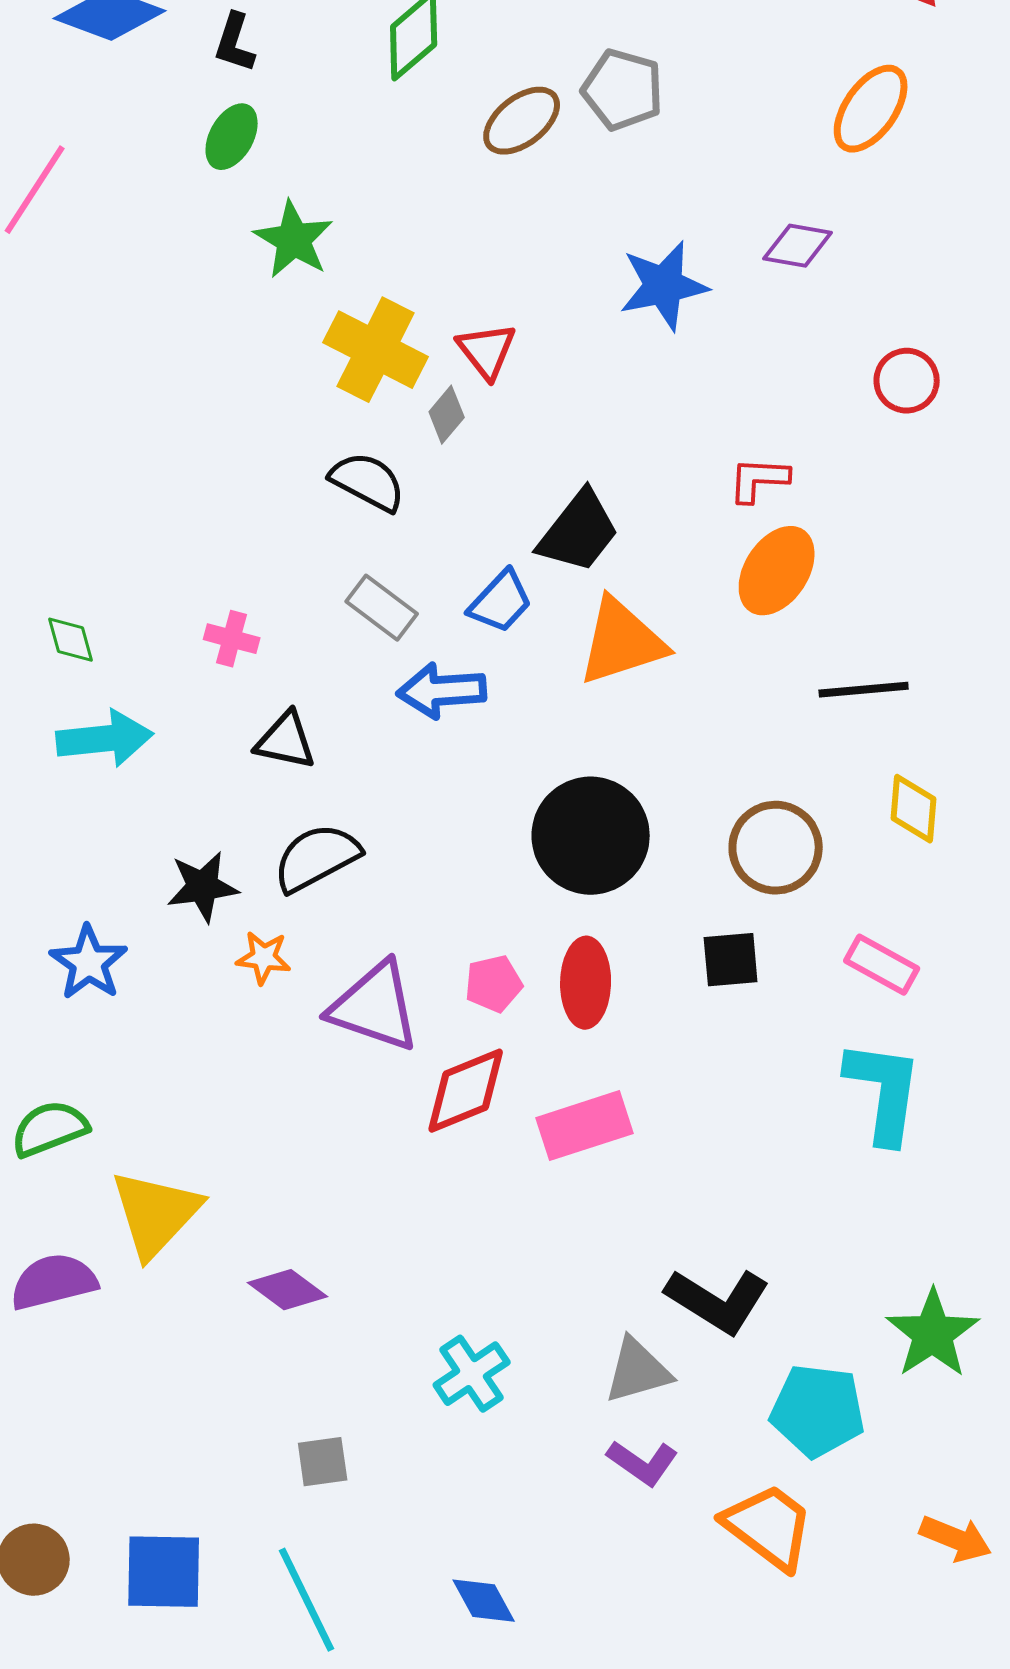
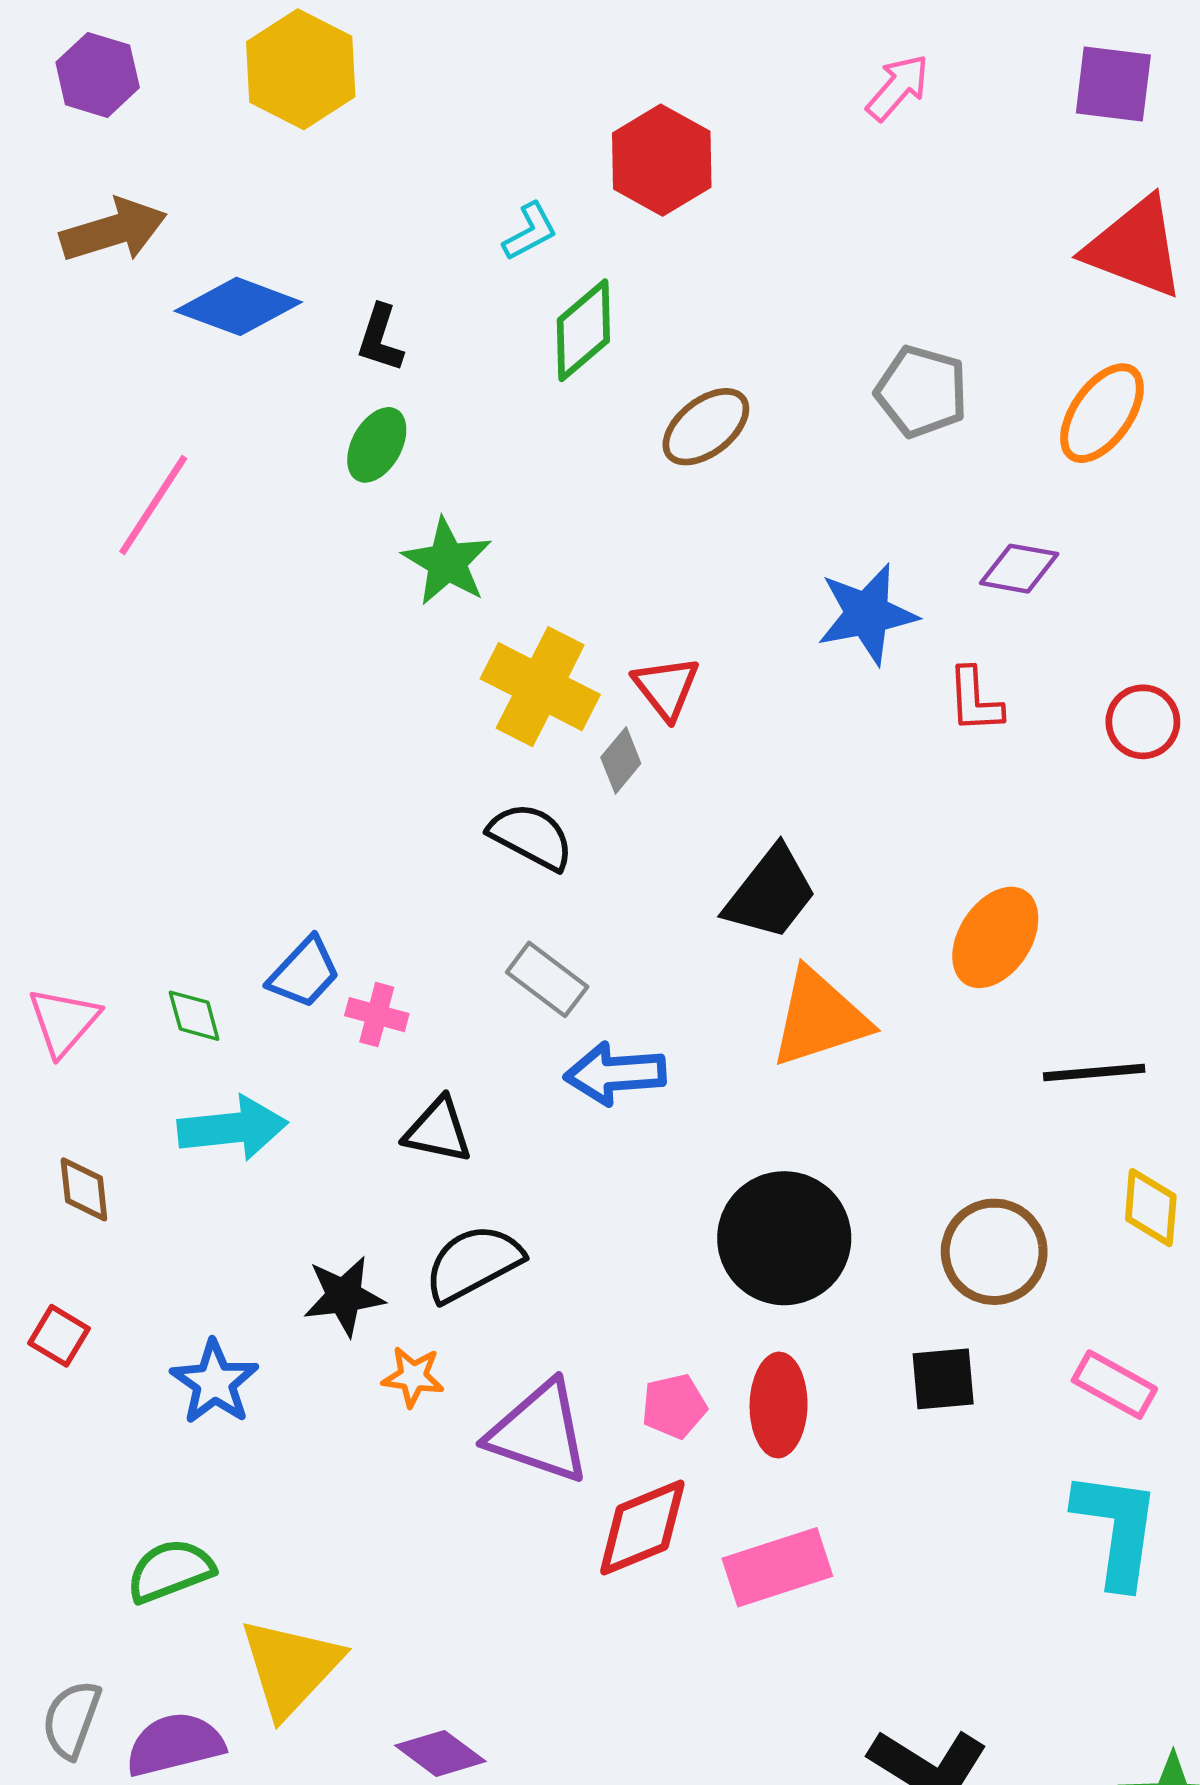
gray pentagon: (623, 90) -> (922, 392), moved
red L-shape: (759, 480) -> (975, 700), moved, turned -96
blue trapezoid: (501, 602) -> (304, 973), moved

